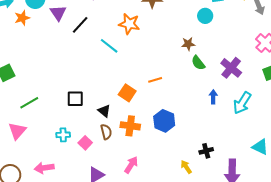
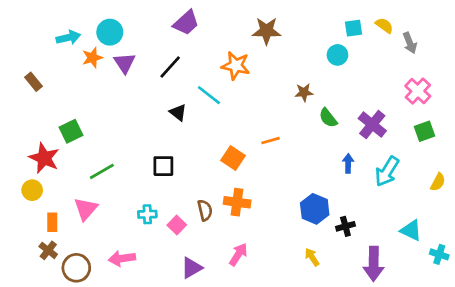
purple triangle: (58, 13) -> (125, 63), moved
brown star: (188, 44) -> (304, 92), moved
black triangle: (104, 111) -> (178, 112), moved
blue hexagon: (164, 121) -> (315, 209), moved
black cross: (206, 151) -> (345, 226), moved

